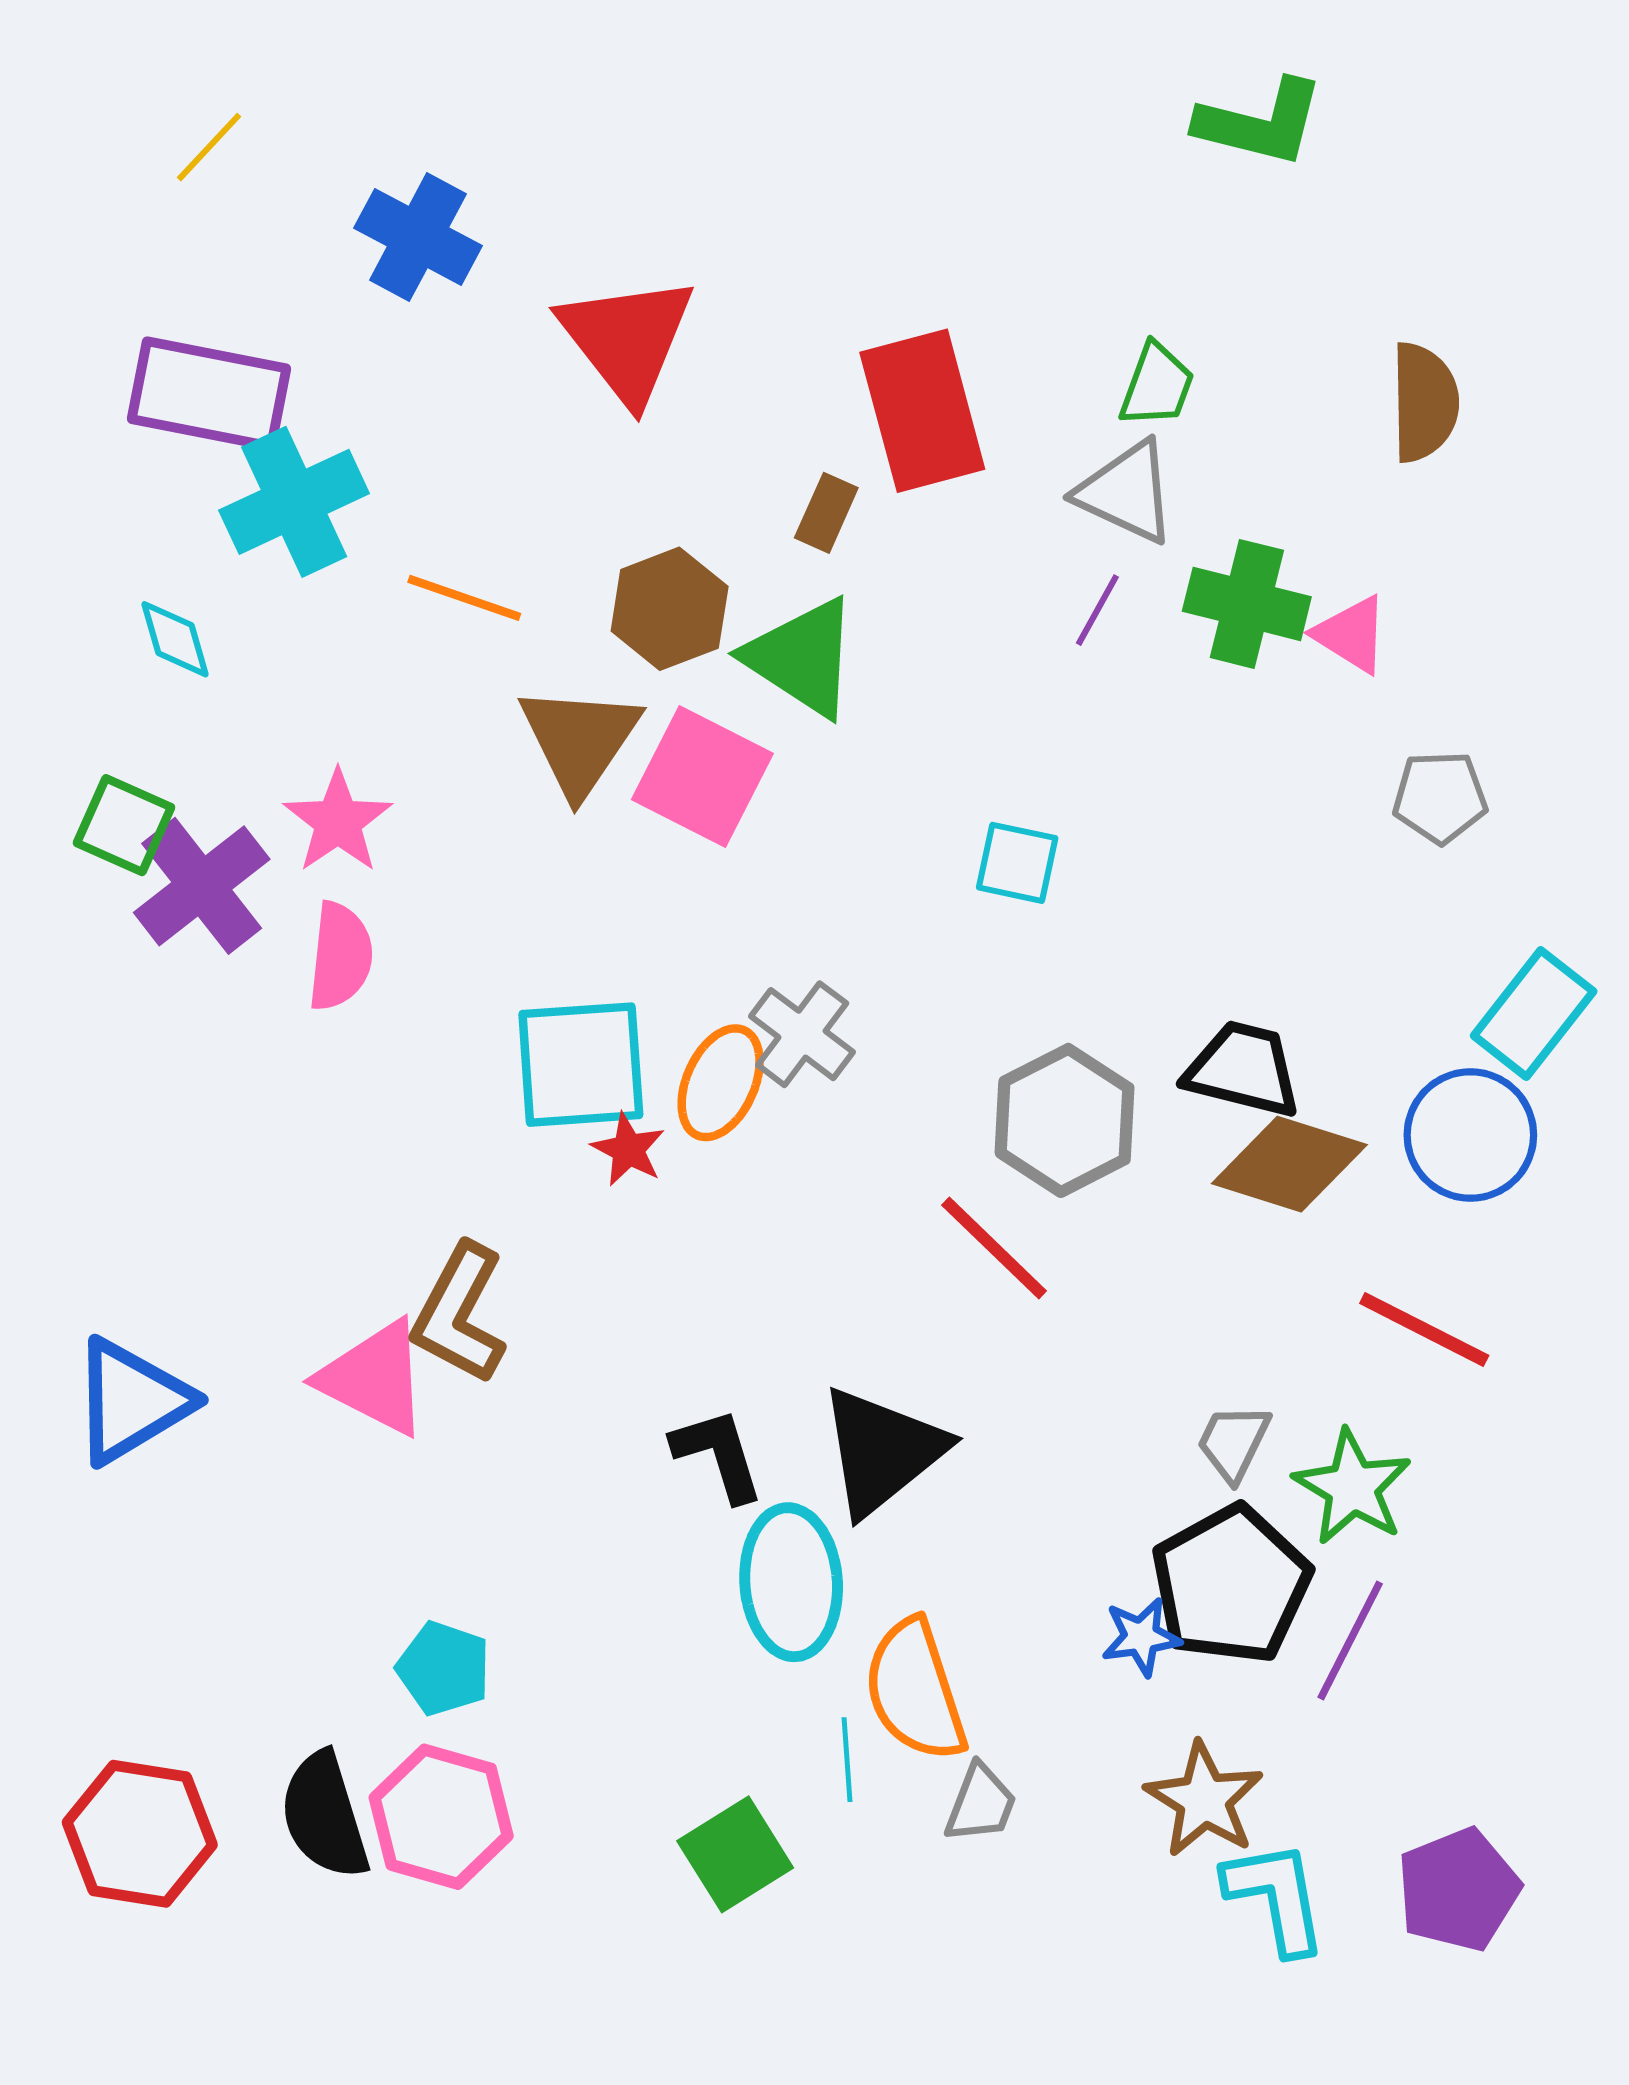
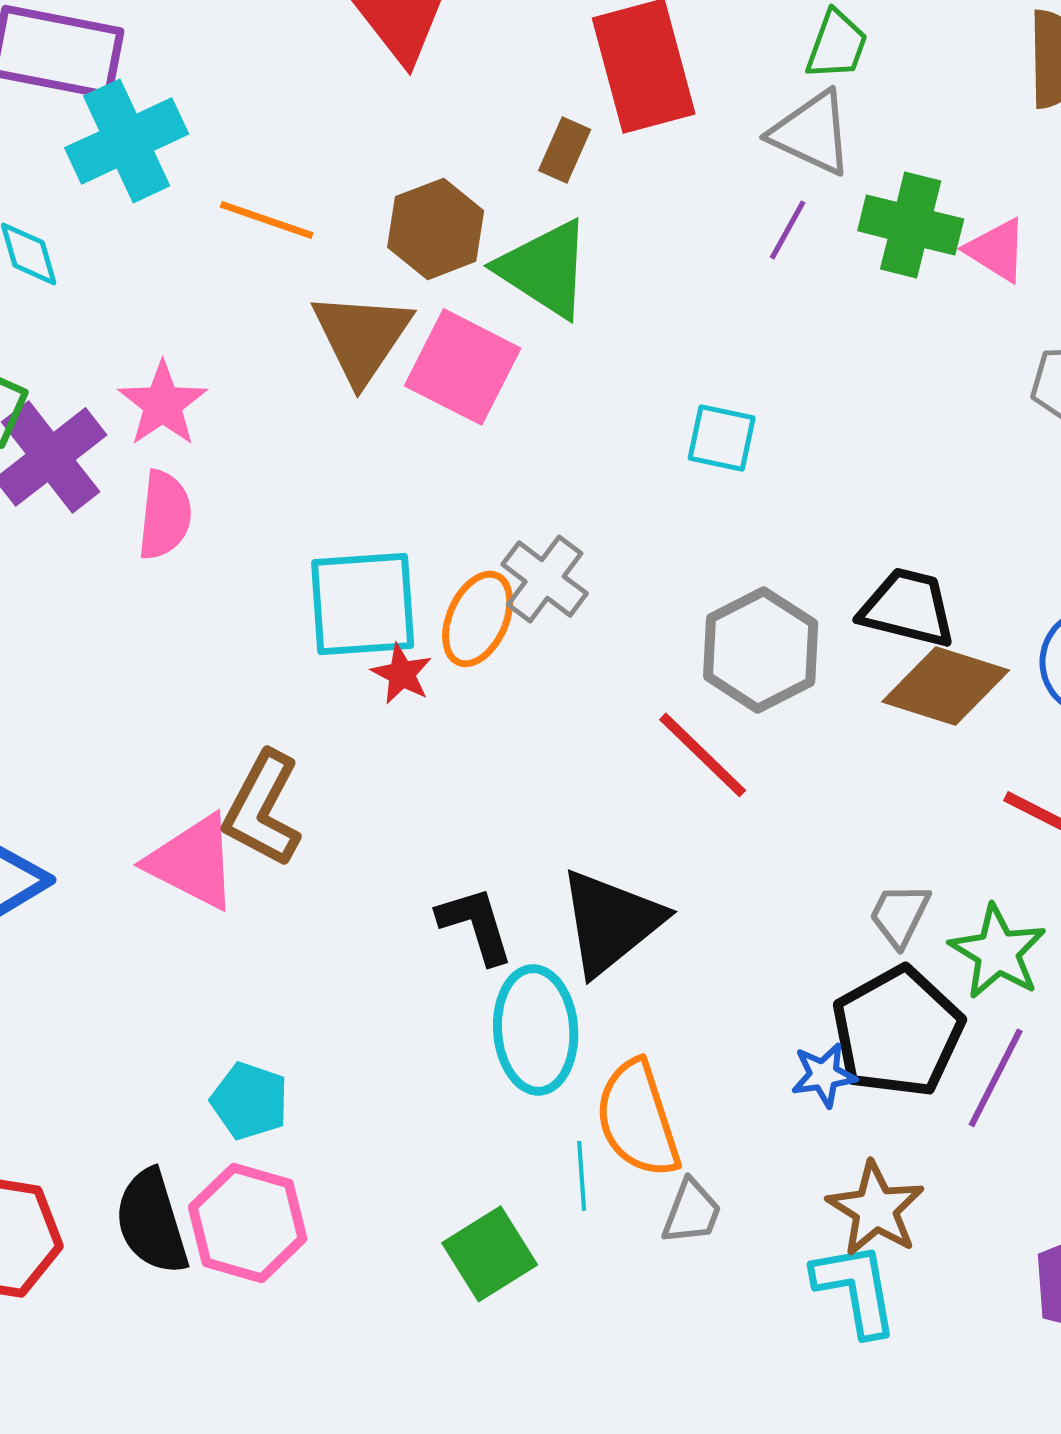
cyan L-shape: (1276, 1897) -> (856, 1289), moved

